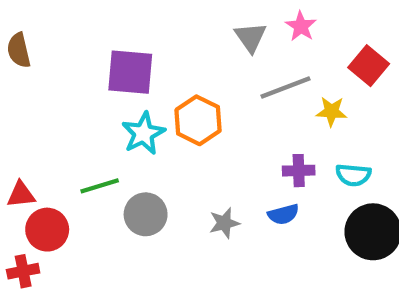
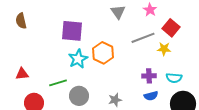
gray triangle: (251, 37) -> (118, 12), moved
red square: (369, 66) -> (171, 28), moved
red triangle: (21, 195) -> (22, 74), moved
blue semicircle: (283, 214) -> (151, 96), moved

